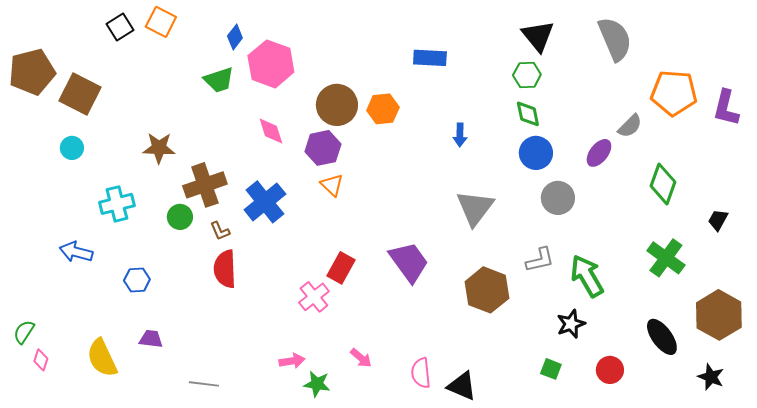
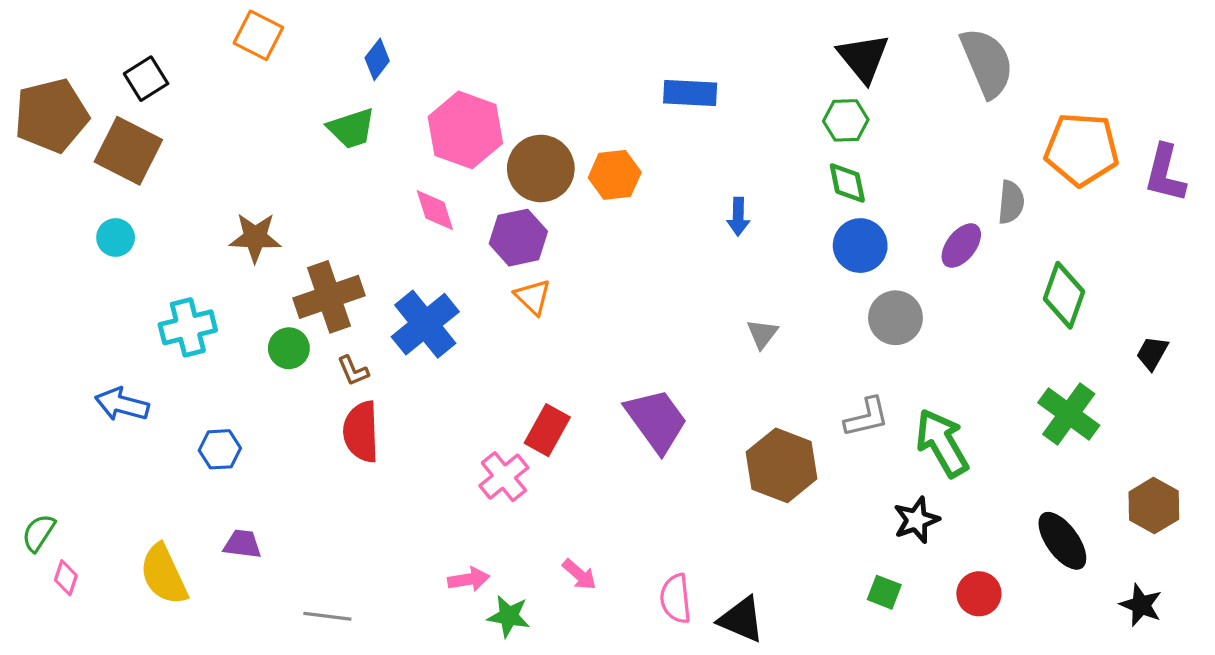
black square: (120, 27) -> (146, 79), moved
pink hexagon: (271, 64) -> (465, 130), moved
gray semicircle: (630, 126) -> (1011, 202), turned -40
gray triangle: (475, 208) -> (762, 334), size x0.5
brown hexagon: (719, 315) -> (1154, 506), size x0.7

